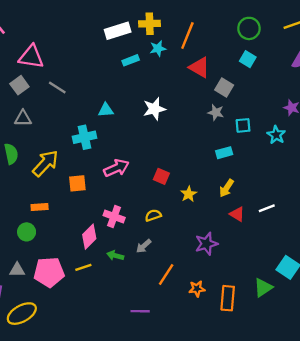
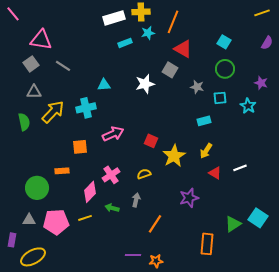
green circle: (249, 28) -> (225, 69), moved
gray square: (224, 88) -> (170, 70), moved
yellow arrow: (45, 163) -> (53, 112), moved
yellow star: (189, 194) -> (174, 156), size x1.6
orange rectangle: (40, 207) -> (62, 171), moved
pink cross: (114, 217) -> (111, 175), turned 36
green circle: (27, 232) -> (37, 188), size x1.5
gray arrow: (144, 246) -> (136, 200), turned 144
green triangle: (263, 288) -> (233, 224), moved
orange star: (197, 289) -> (156, 261), moved

